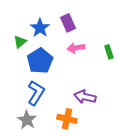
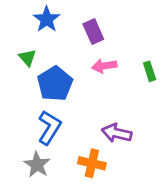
blue star: (40, 28) -> (47, 19), moved
green triangle: (20, 42) -> (27, 58), turned -32

